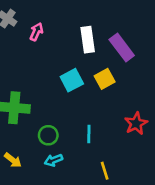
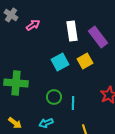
pink arrow: (36, 32) -> (33, 25), turned 32
green circle: (48, 135) -> (54, 97), moved

